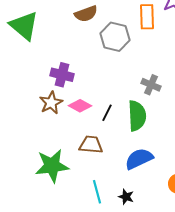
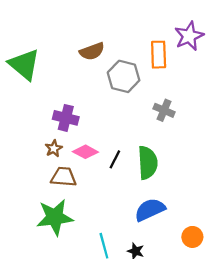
gray cross: (151, 85) -> (164, 110), moved
brown star: (51, 103) -> (54, 148), size x0.7
brown trapezoid: (91, 145) -> (64, 177), moved

